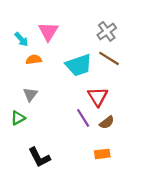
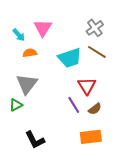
gray triangle: (30, 94) -> (27, 84), size x1.6
orange rectangle: (102, 154) -> (91, 137), size x1.5

